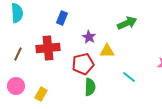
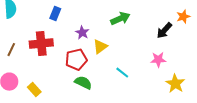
yellow triangle: (107, 51) -> (100, 47), turned -35
green semicircle: (90, 87) -> (83, 83), turned -66
yellow rectangle: (41, 94) -> (34, 90), turned -72

